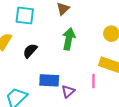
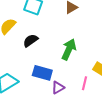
green arrow: (69, 39) -> (69, 49), moved

